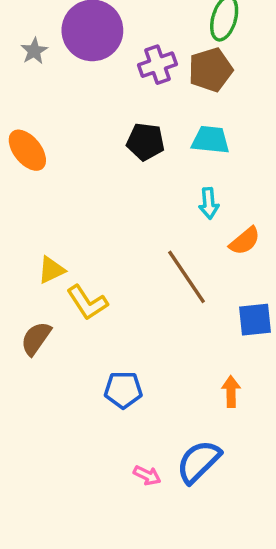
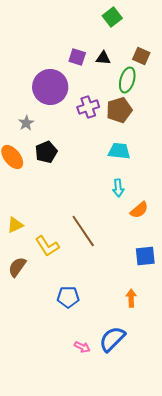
gray star: (34, 51) -> (26, 123), moved
black pentagon: (145, 142) -> (46, 152), moved, turned -30
yellow triangle: (51, 270) -> (15, 225), moved
brown line: (187, 277) -> (83, 231), moved

